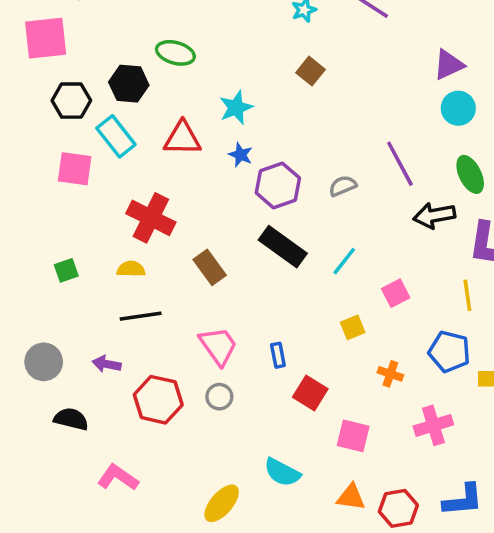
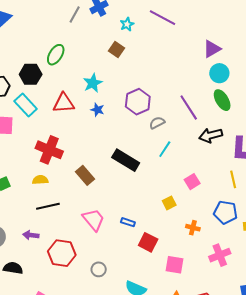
green ellipse: (175, 53) -> (56, 55), turned -70
brown square: (311, 71) -> (116, 49), moved
green ellipse: (470, 174) -> (222, 100), moved
purple hexagon: (278, 185) -> (138, 102), moved
cyan line: (344, 261) -> (165, 149), moved
blue rectangle: (278, 355) -> (128, 222), turned -56
gray circle: (219, 397) -> (99, 269), moved

